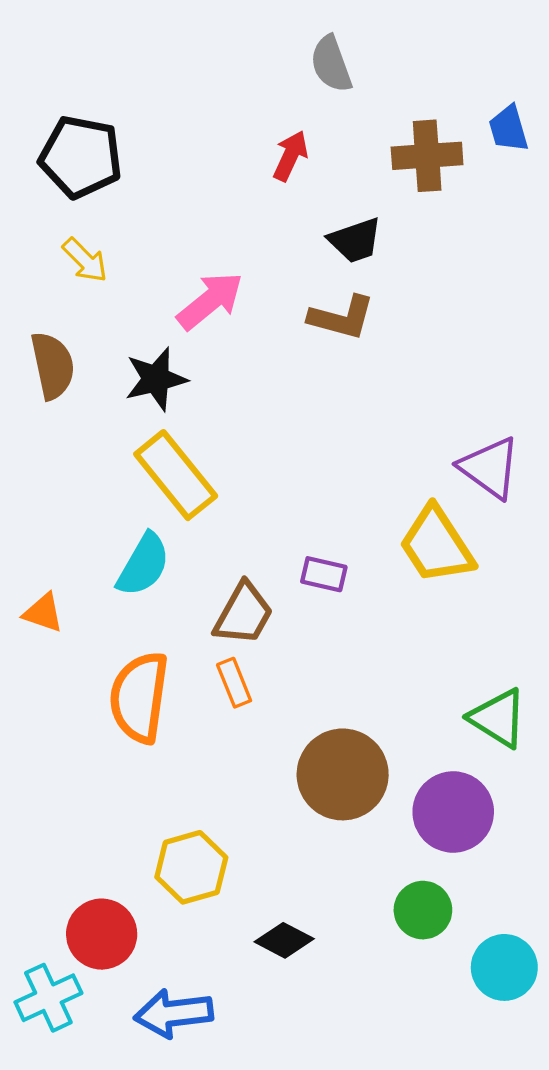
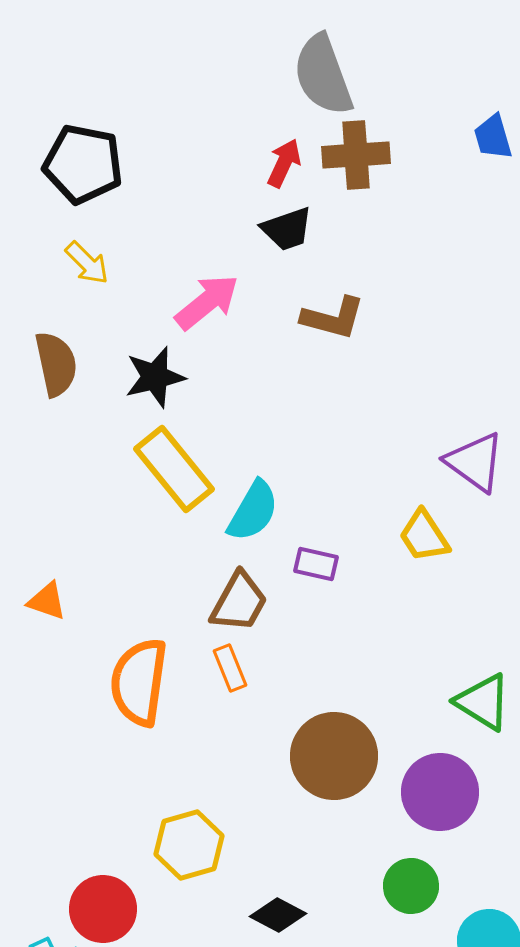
gray semicircle: (331, 64) -> (323, 75), size x1.5
brown cross: (427, 156) -> (356, 155), moved
black trapezoid: (355, 240) -> (287, 229), moved
yellow trapezoid: (436, 545) -> (424, 536), size x0.7
cyan semicircle: (143, 565) -> (253, 511), moved

